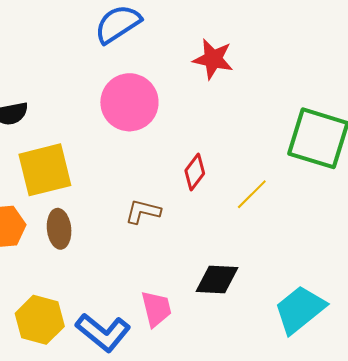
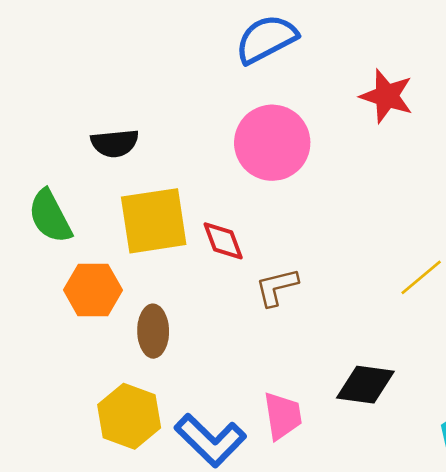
red diamond: (195, 172) -> (223, 241), moved, turned -63
brown L-shape: (143, 212) -> (277, 287), turned -33
brown ellipse: (59, 229) -> (153, 331), moved

